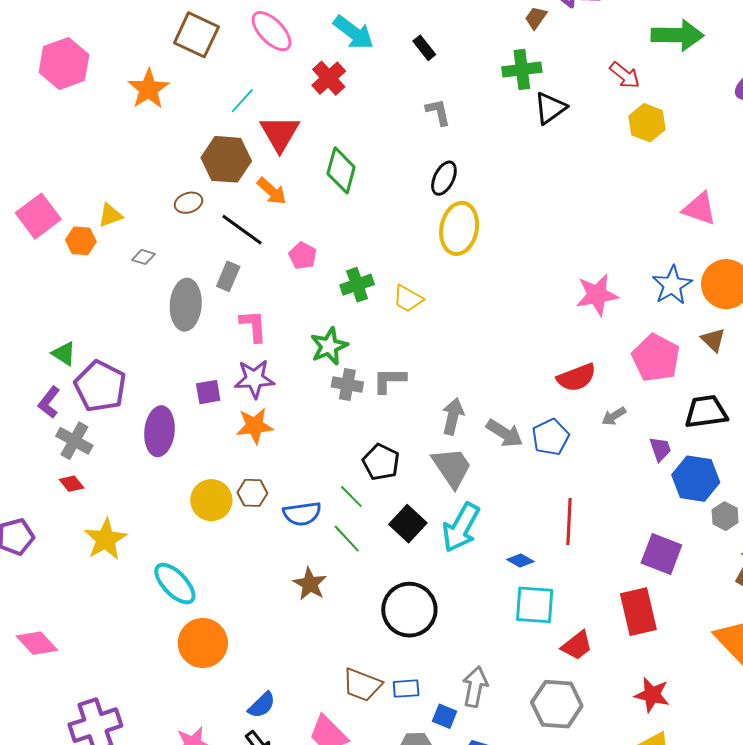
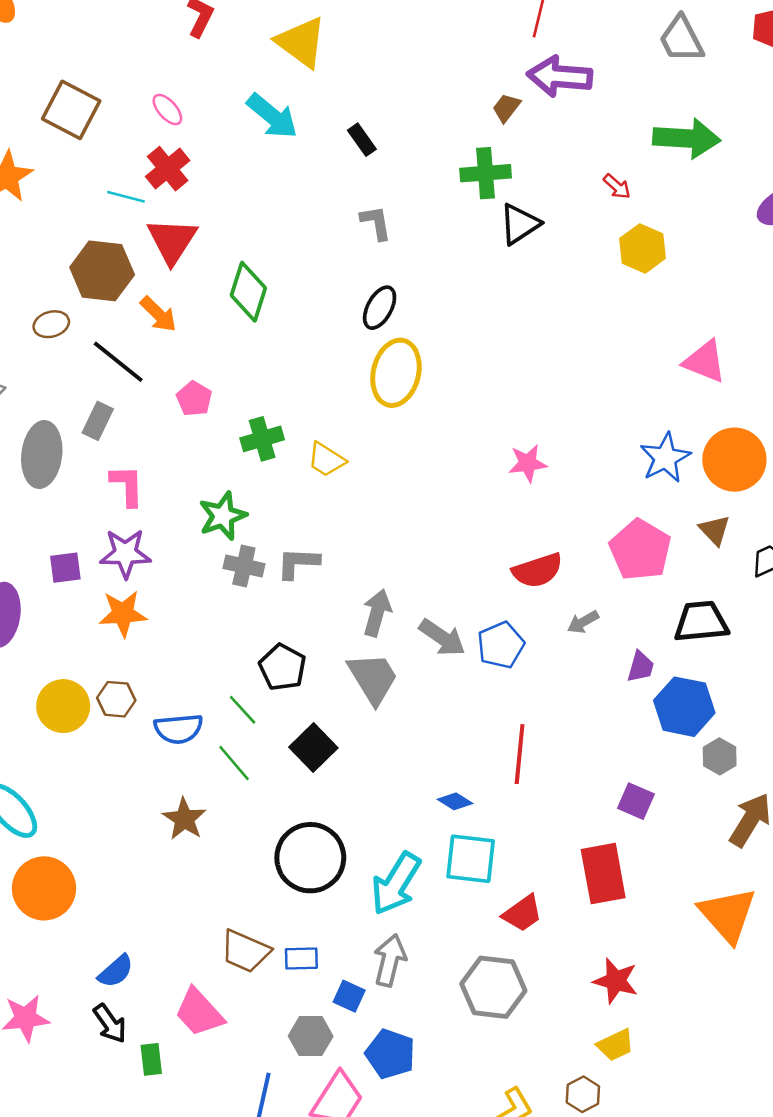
pink ellipse: (272, 31) -> (167, 109), size x0.6
red arrow: (625, 75) -> (617, 187), size x0.7
red cross: (329, 78) -> (168, 169), moved
cyan line: (242, 101) -> (126, 197), turned 60
pink star: (597, 295) -> (528, 463), moved, size x0.7
purple trapezoid: (660, 449) -> (641, 667), turned 32
cyan arrow: (461, 528) -> (396, 884), moved
purple square: (661, 554) -> (636, 801), size x0.7

